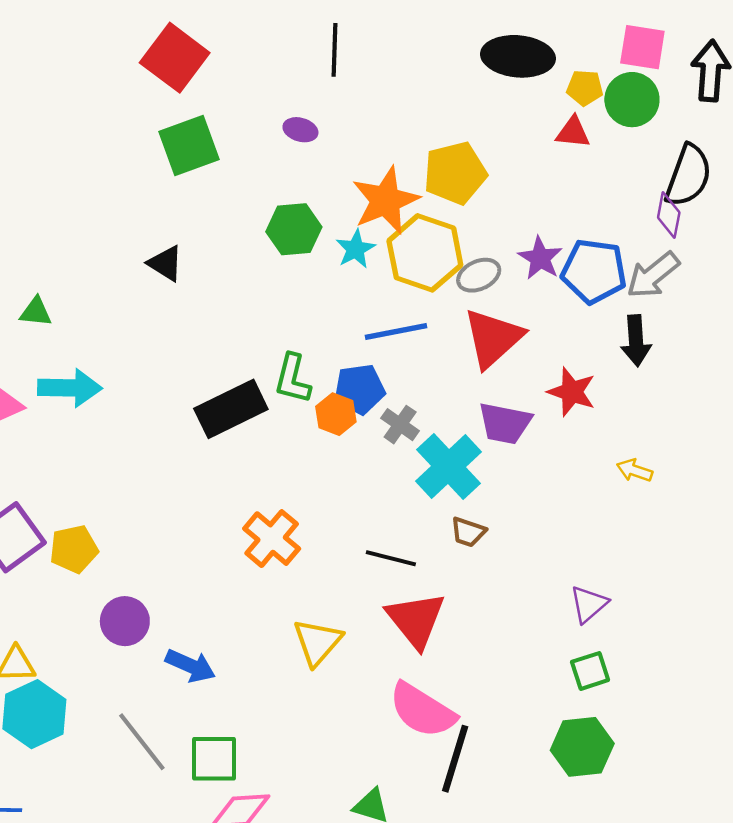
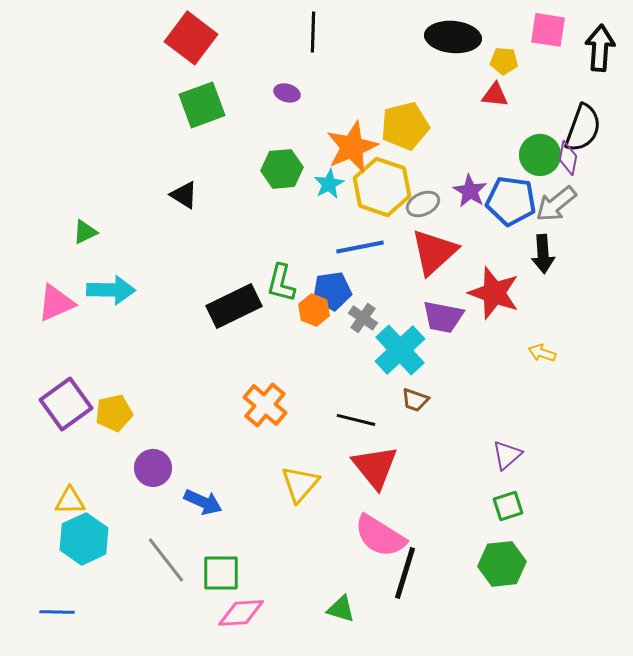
green circle: (632, 100) -> (540, 155), moved
green triangle: (36, 312) -> (85, 232), turned -32
red star: (572, 392) -> (494, 293), size x1.4

